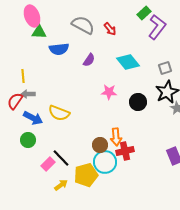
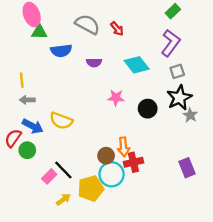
green rectangle: (144, 13) -> (173, 11), moved
purple L-shape: (157, 27) -> (171, 43), moved
purple semicircle: (89, 60) -> (94, 63), turned 56
red semicircle: (15, 101) -> (13, 138), moved

